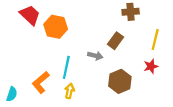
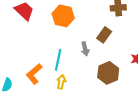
orange hexagon: (56, 27) -> (63, 16), moved
gray arrow: (95, 56) -> (85, 49), turned 64

